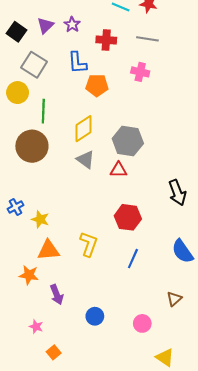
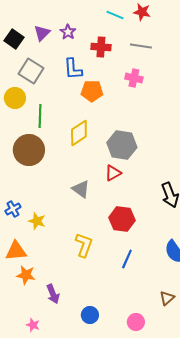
gray triangle: (86, 160) -> (81, 189), moved
red triangle: (119, 170) -> (113, 173), turned -30
orange triangle: (48, 250) -> (16, 251), moved

